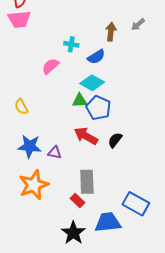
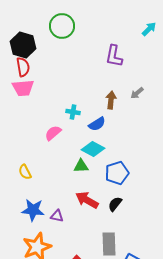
blue pentagon: (98, 108) -> (117, 173), moved, turned 30
gray rectangle: (87, 182) -> (109, 244), moved

